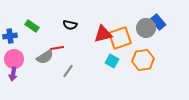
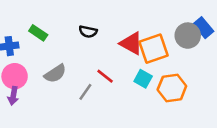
red triangle: (103, 34) -> (131, 43), turned 42
red line: (57, 48) -> (105, 76), moved, turned 48
orange hexagon: (143, 60) -> (172, 88), moved

